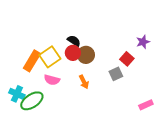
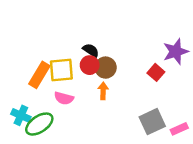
purple star: (143, 42) -> (176, 52), size x1.5
yellow square: (50, 57) -> (61, 70), turned 30
gray square: (116, 74) -> (152, 122), moved, size x1.5
orange arrow: (84, 82) -> (103, 91), moved, turned -152

